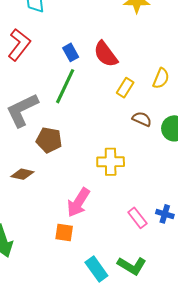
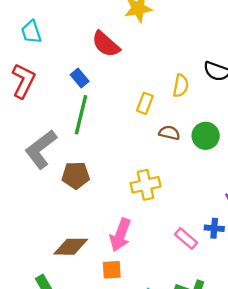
red semicircle: (106, 54) -> (106, 44), moved
brown diamond: (22, 174) -> (71, 247), moved, size x1.4

